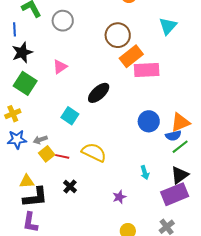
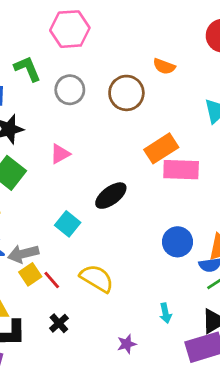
brown circle: (118, 35) -> (126, 93), moved
gray arrow: (40, 140) -> (23, 254), size x1.5
red line: (62, 156) -> (52, 280), turned 32

